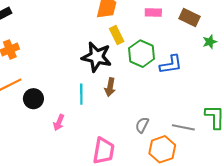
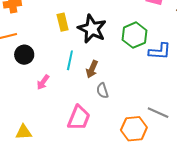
yellow rectangle: (117, 35) -> (63, 22), moved
brown arrow: (110, 87) -> (92, 69), moved
gray semicircle: (142, 125) -> (102, 91), moved, turned -56

